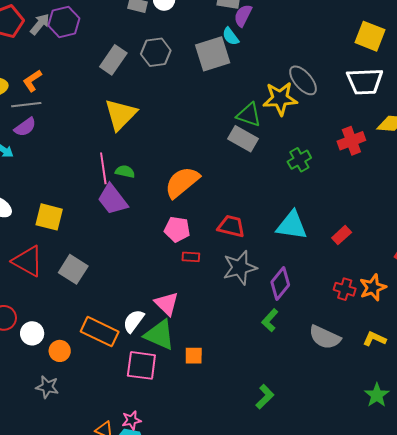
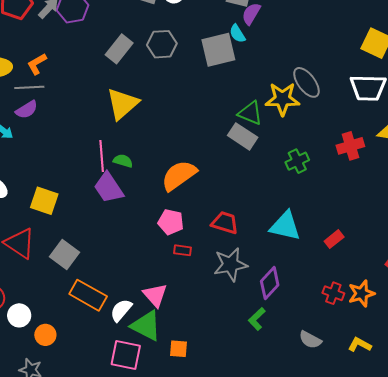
orange rectangle: (100, 332) -> (88, 295), moved
gray semicircle: (325, 337) -> (310, 340), size x0.7

